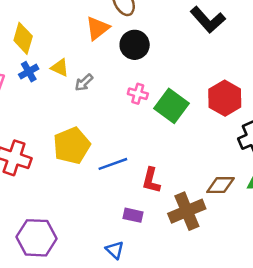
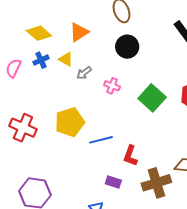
orange triangle: (98, 28) -> (79, 32), moved
yellow diamond: (23, 38) -> (39, 33), turned -70
pink cross: (138, 94) -> (112, 86), moved

